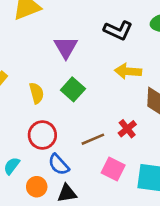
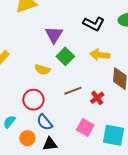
green square: (73, 89) -> (65, 56), moved
yellow semicircle: (37, 93) -> (42, 70), moved, turned 119
brown line: (93, 139) -> (73, 91), moved

